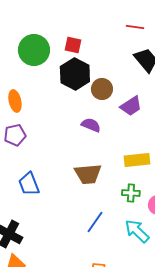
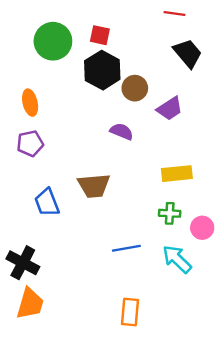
brown trapezoid: (88, 174) -> (94, 186), moved
blue line: (95, 222) -> (126, 248), turned 45

